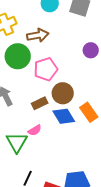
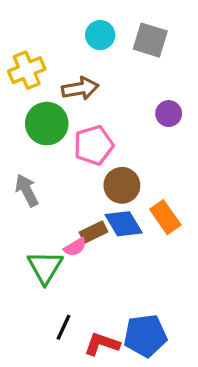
brown rectangle: (40, 103) -> (94, 232), moved

